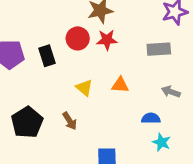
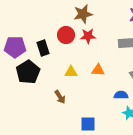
yellow triangle: (84, 88) -> (71, 72), turned -40
black pentagon: (27, 122) -> (28, 72), moved

